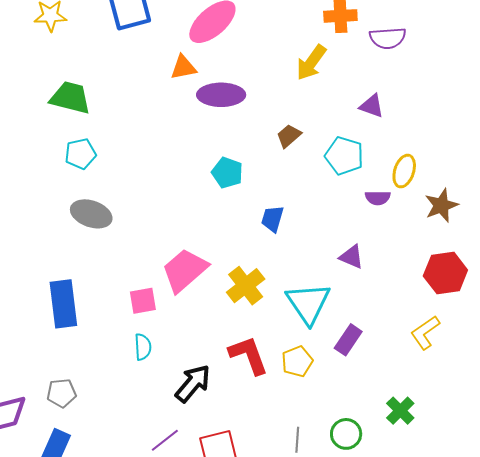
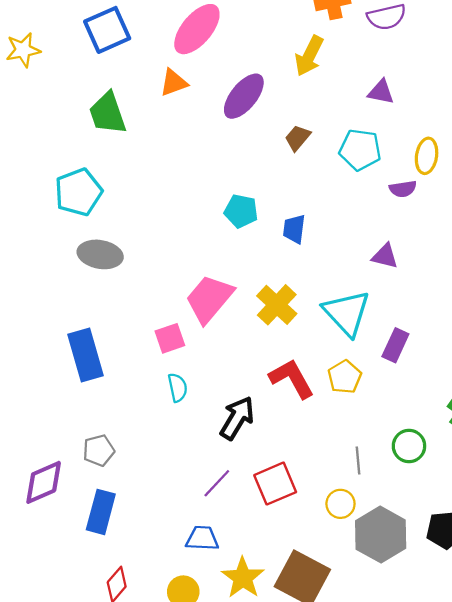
purple ellipse: (221, 95) -> (244, 96), moved, turned -42
green trapezoid: (70, 98) -> (108, 113), moved, turned -114
cyan pentagon: (80, 154) -> (78, 192), size x1.4
cyan pentagon: (227, 173) -> (241, 211), moved

